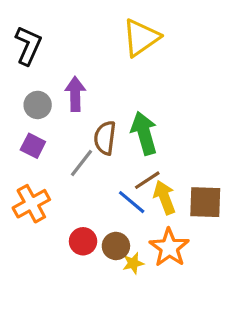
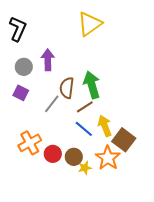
brown line: (147, 180) -> (85, 107), moved
brown square: (205, 202) -> (124, 140), moved, turned 35
orange cross: (31, 204) -> (30, 143), moved

